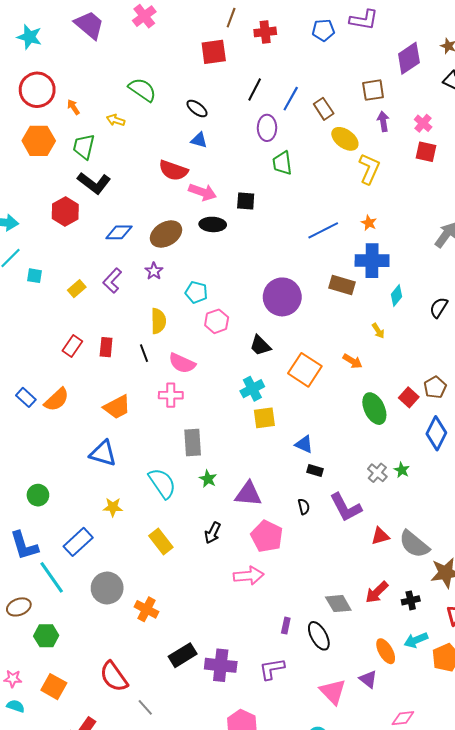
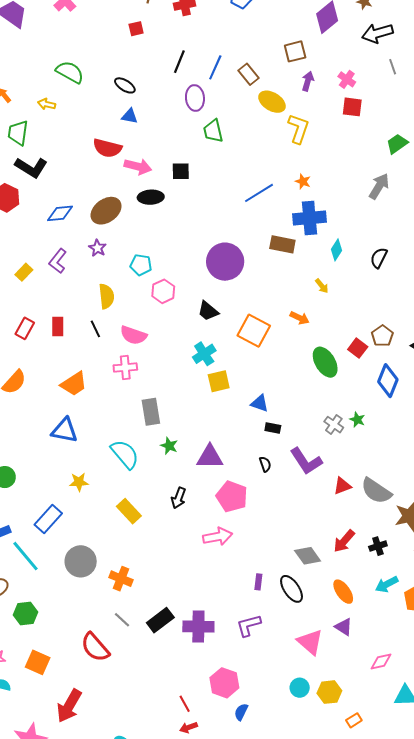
red square: (214, 52) -> (136, 29), size x0.6
purple arrow: (383, 121) -> (308, 81), turned 30
orange ellipse: (386, 651) -> (343, 592), moved
gray line: (145, 707) -> (122, 620), moved

